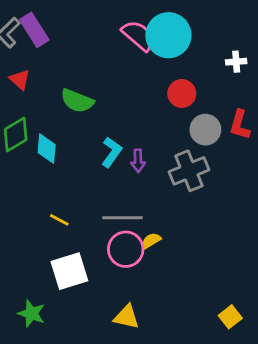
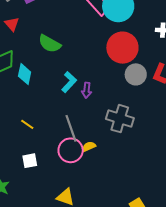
red circle: (182, 93) -> (122, 48), size x1.6
gray cross: (189, 171) -> (120, 119), moved, turned 32
gray line: (123, 218) -> (71, 128), turned 64
white square: (69, 271) -> (30, 161), size x0.6

